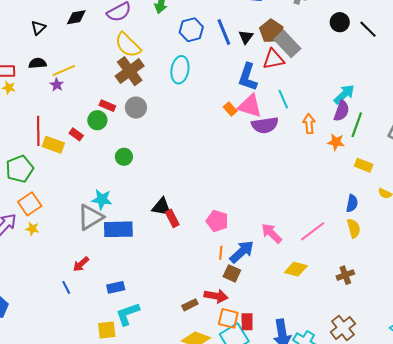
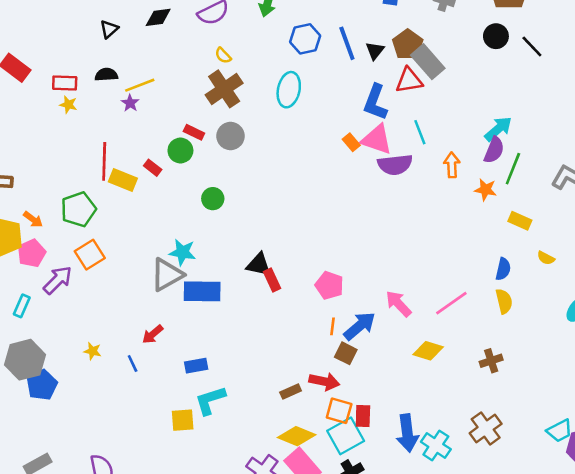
yellow semicircle: (128, 45) -> (223, 56), size x0.5
yellow star: (32, 229) -> (93, 351), moved

